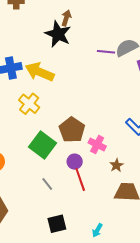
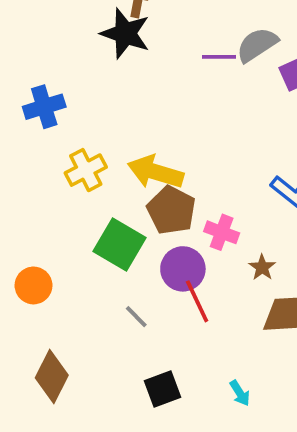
yellow arrow: (40, 72) -> (155, 172), moved
yellow cross: (29, 104) -> (86, 170), turned 30
purple circle: (75, 162) -> (183, 269), size x1.5
cyan arrow: (97, 230) -> (240, 393), turned -56

